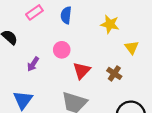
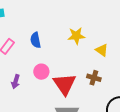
purple arrow: (33, 64) -> (16, 82), moved
red triangle: (82, 71) -> (65, 84), size x1.4

